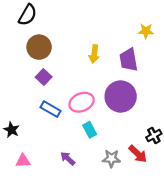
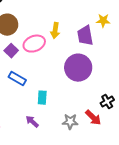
yellow star: (146, 31) -> (103, 21), moved
pink ellipse: (82, 102) -> (34, 44), moved
cyan rectangle: (90, 130) -> (42, 98), moved, turned 32

